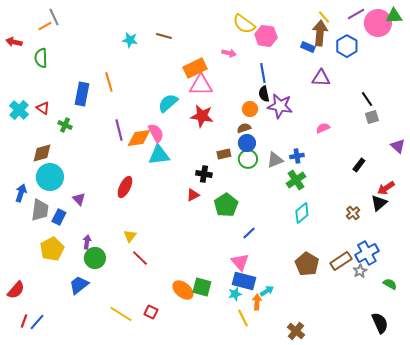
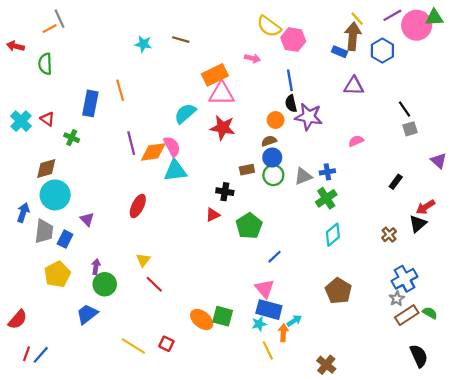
brown rectangle: (341, 261) -> (407, 315), moved

